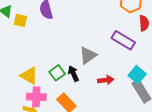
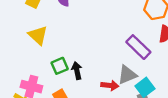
gray triangle: (88, 55) -> (127, 75), moved
yellow triangle: (29, 76) -> (38, 35), moved

